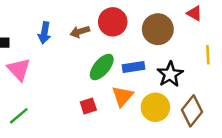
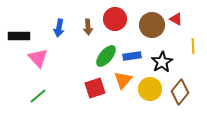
red triangle: (194, 13) -> (176, 19), moved
brown arrow: (80, 32) -> (88, 27), turned -77
red square: (88, 106) -> (95, 88), size x1.5

